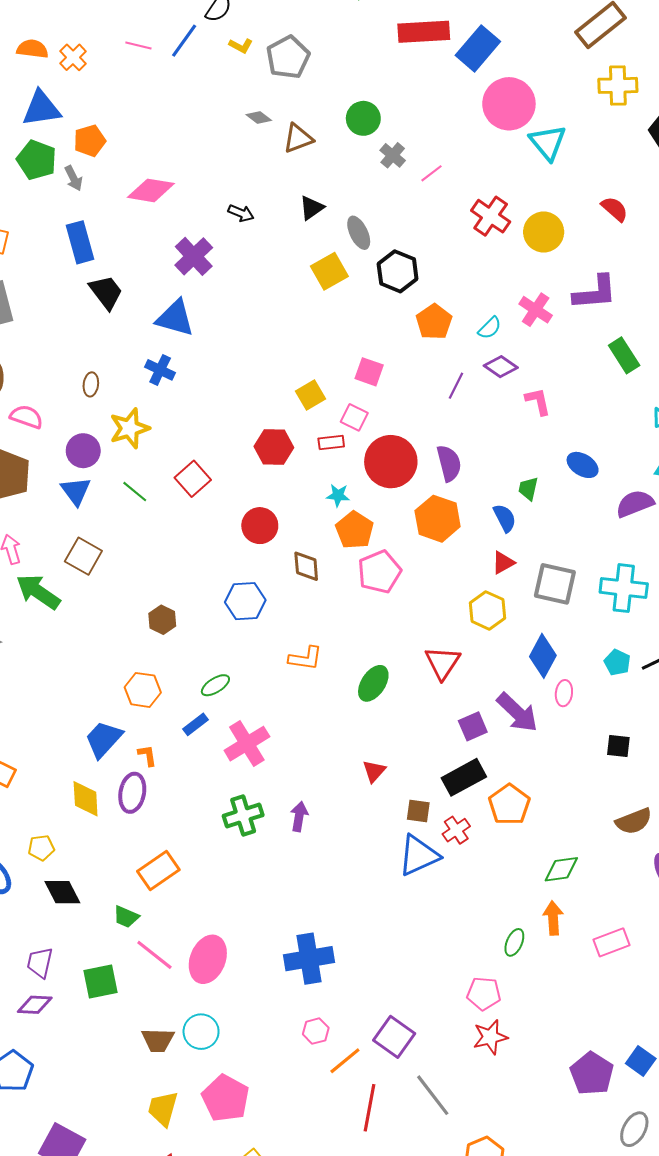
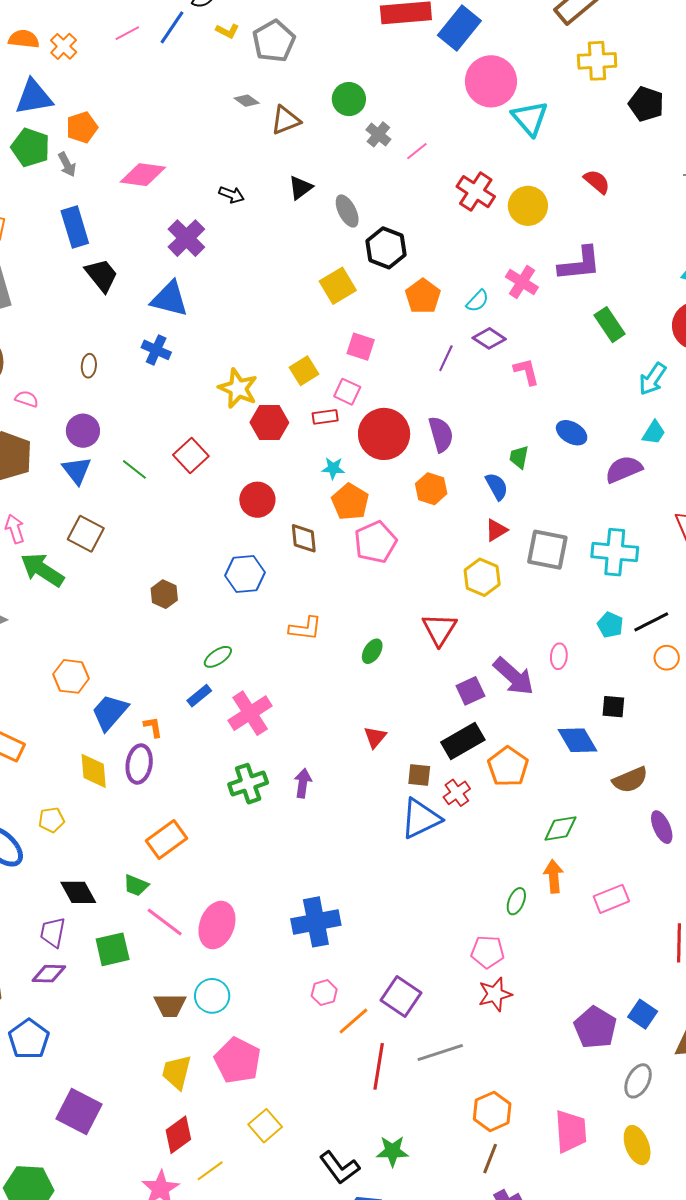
pink line: (138, 45) -> (127, 33), turned -40
yellow square: (329, 271) -> (338, 286), moved
pink semicircle: (26, 417) -> (27, 399), size x0.7
yellow star: (129, 428) -> (238, 388), moved, turned -30
orange hexagon: (438, 519) -> (431, 489), size x0.7
blue diamond: (543, 656) -> (578, 740), moved, turned -57
green ellipse: (373, 683) -> (372, 651), size x0.7
orange hexagon: (143, 690) -> (71, 676), moved
black diamond: (62, 892) -> (78, 892), moved
gray line: (433, 1095) -> (440, 1053), turned -69

